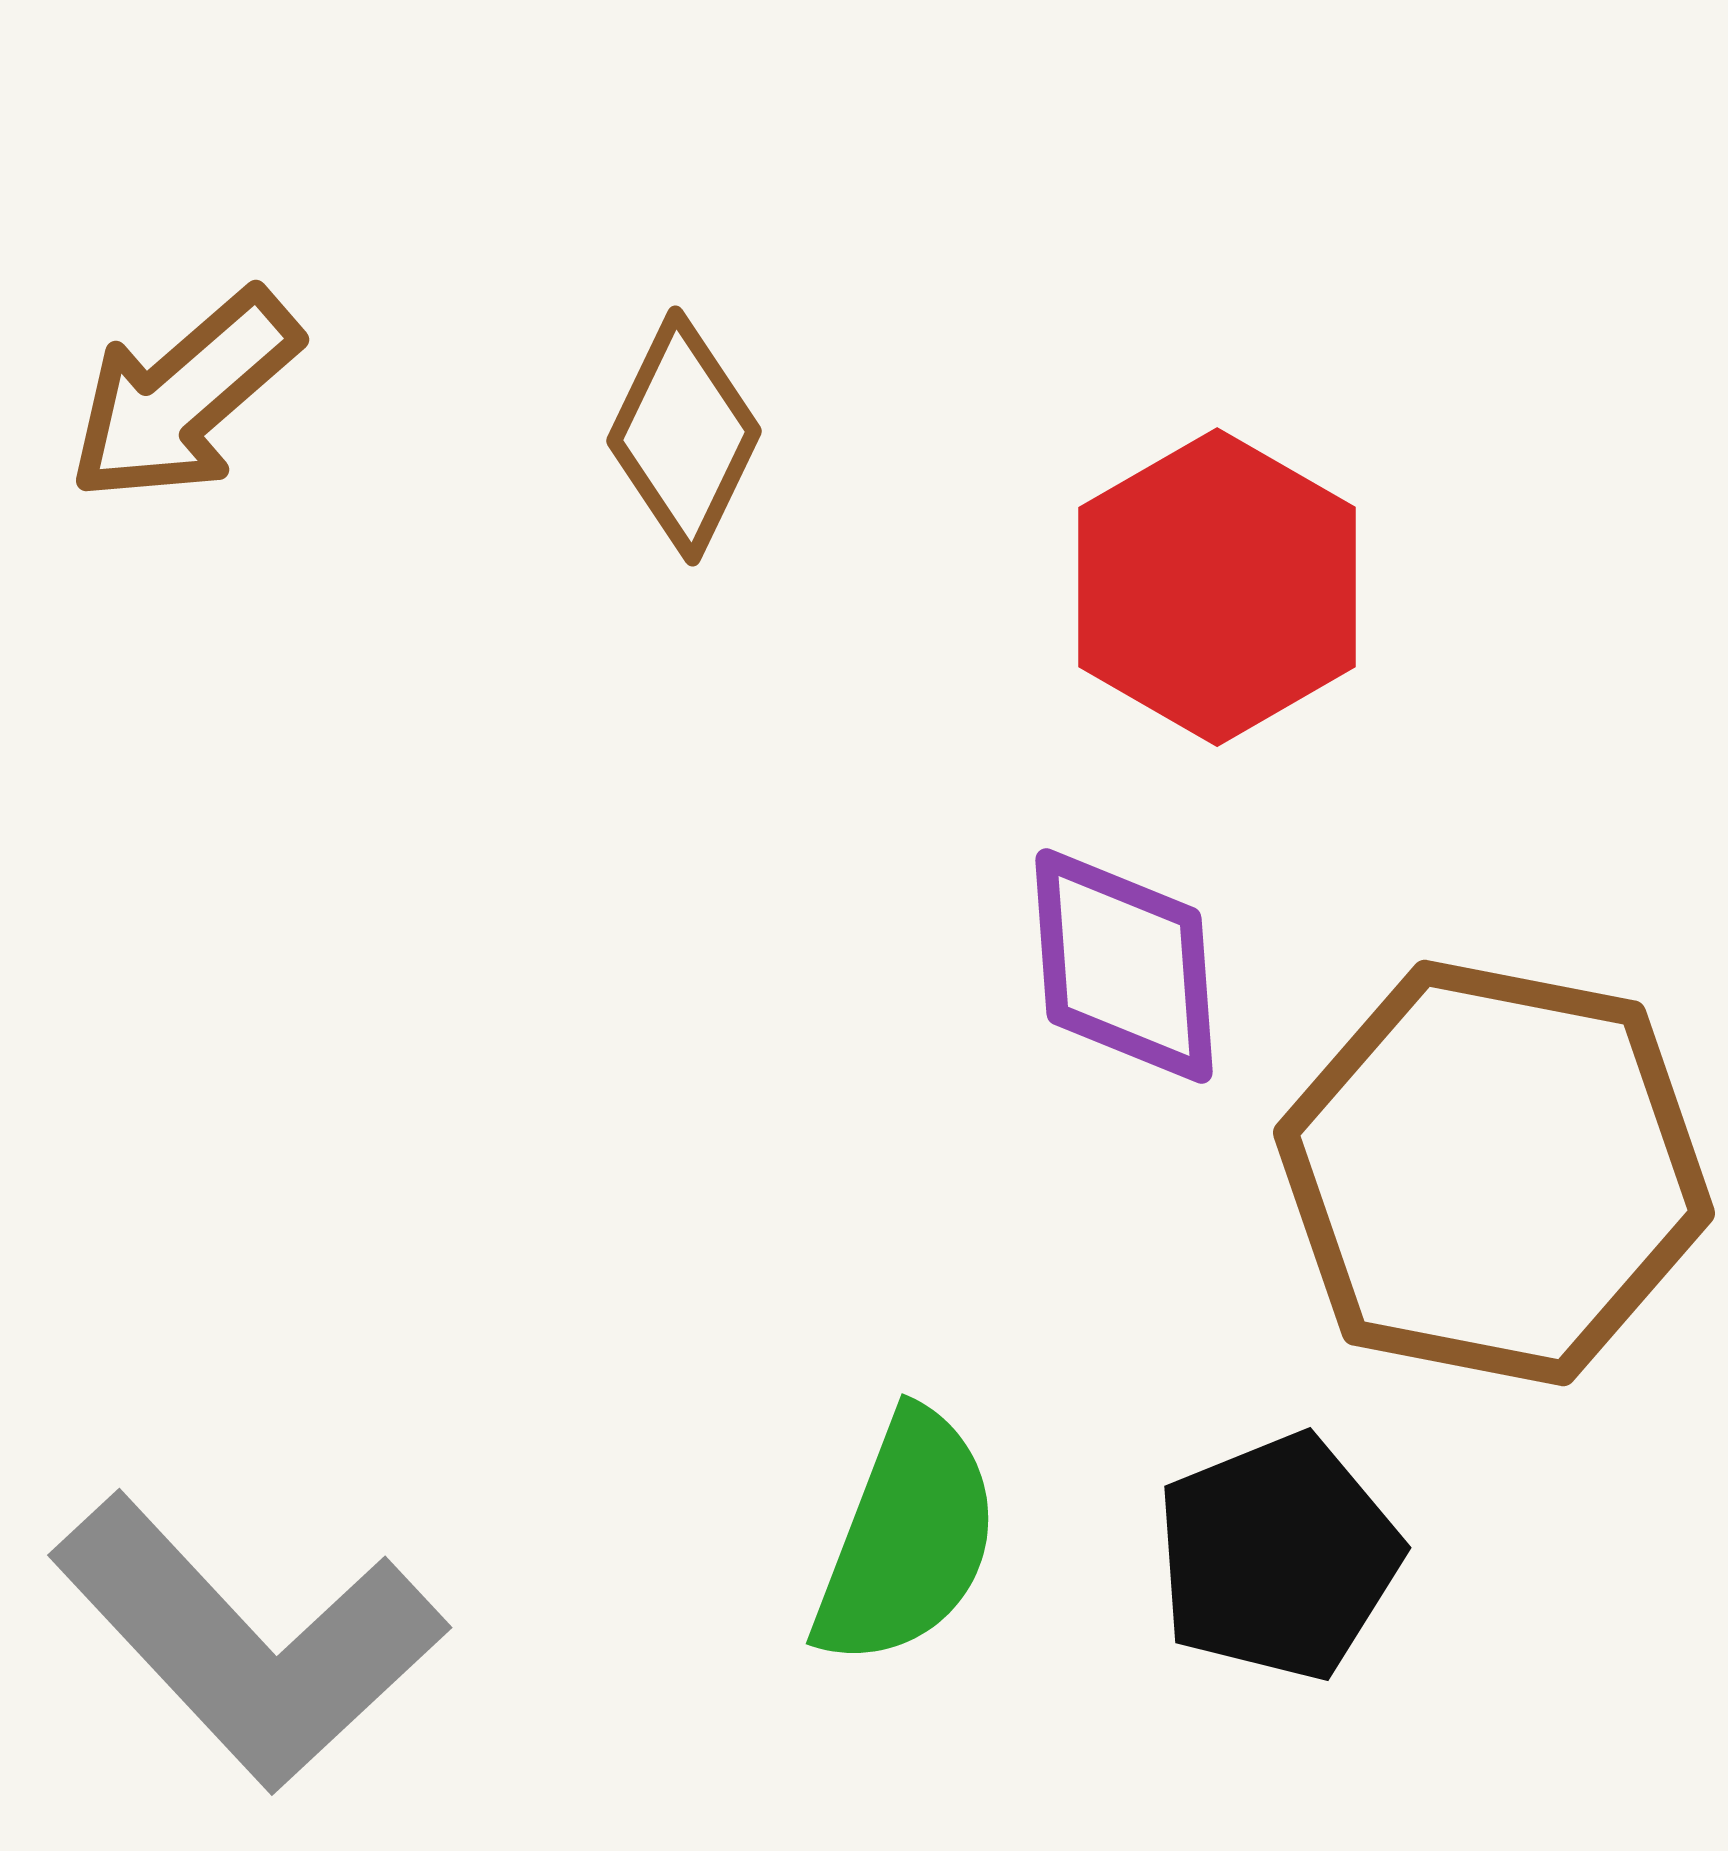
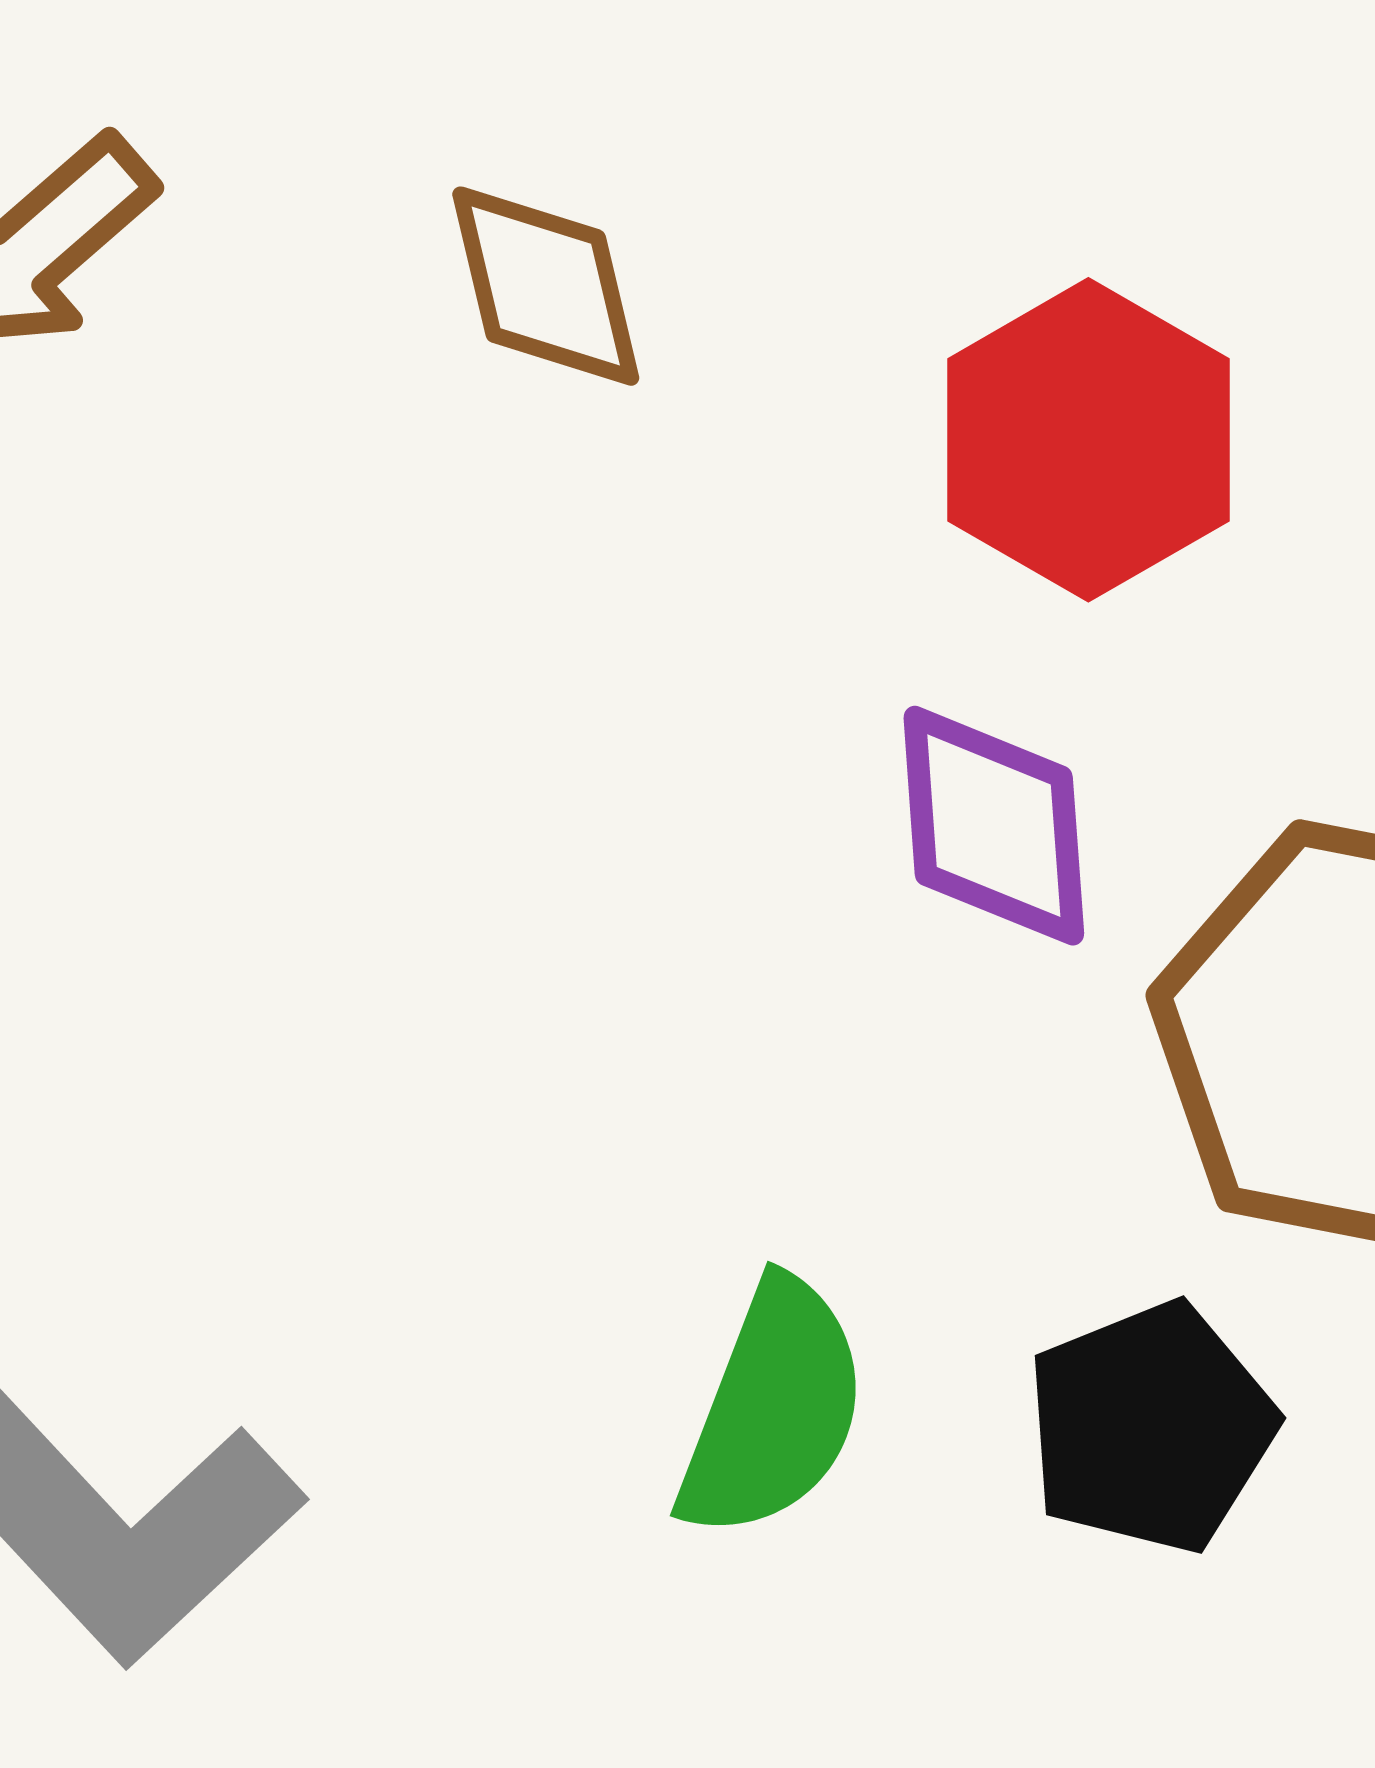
brown diamond: (684, 436) -> (546, 286), turned -39

